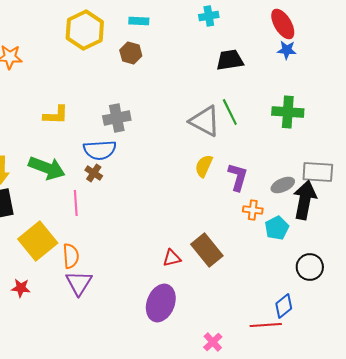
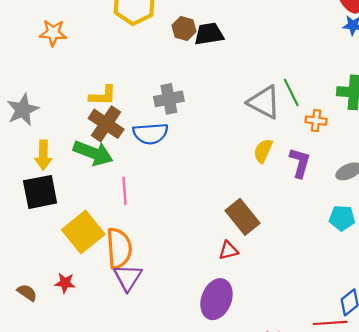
black trapezoid: (230, 60) -> (209, 34), moved
brown cross: (94, 173) -> (106, 124), moved, size x1.8
orange cross: (253, 210) -> (316, 121), moved
cyan pentagon: (277, 228) -> (342, 218), turned 30
brown rectangle: (207, 250) -> (242, 217), moved
orange semicircle: (71, 256) -> (119, 248), size x1.5

